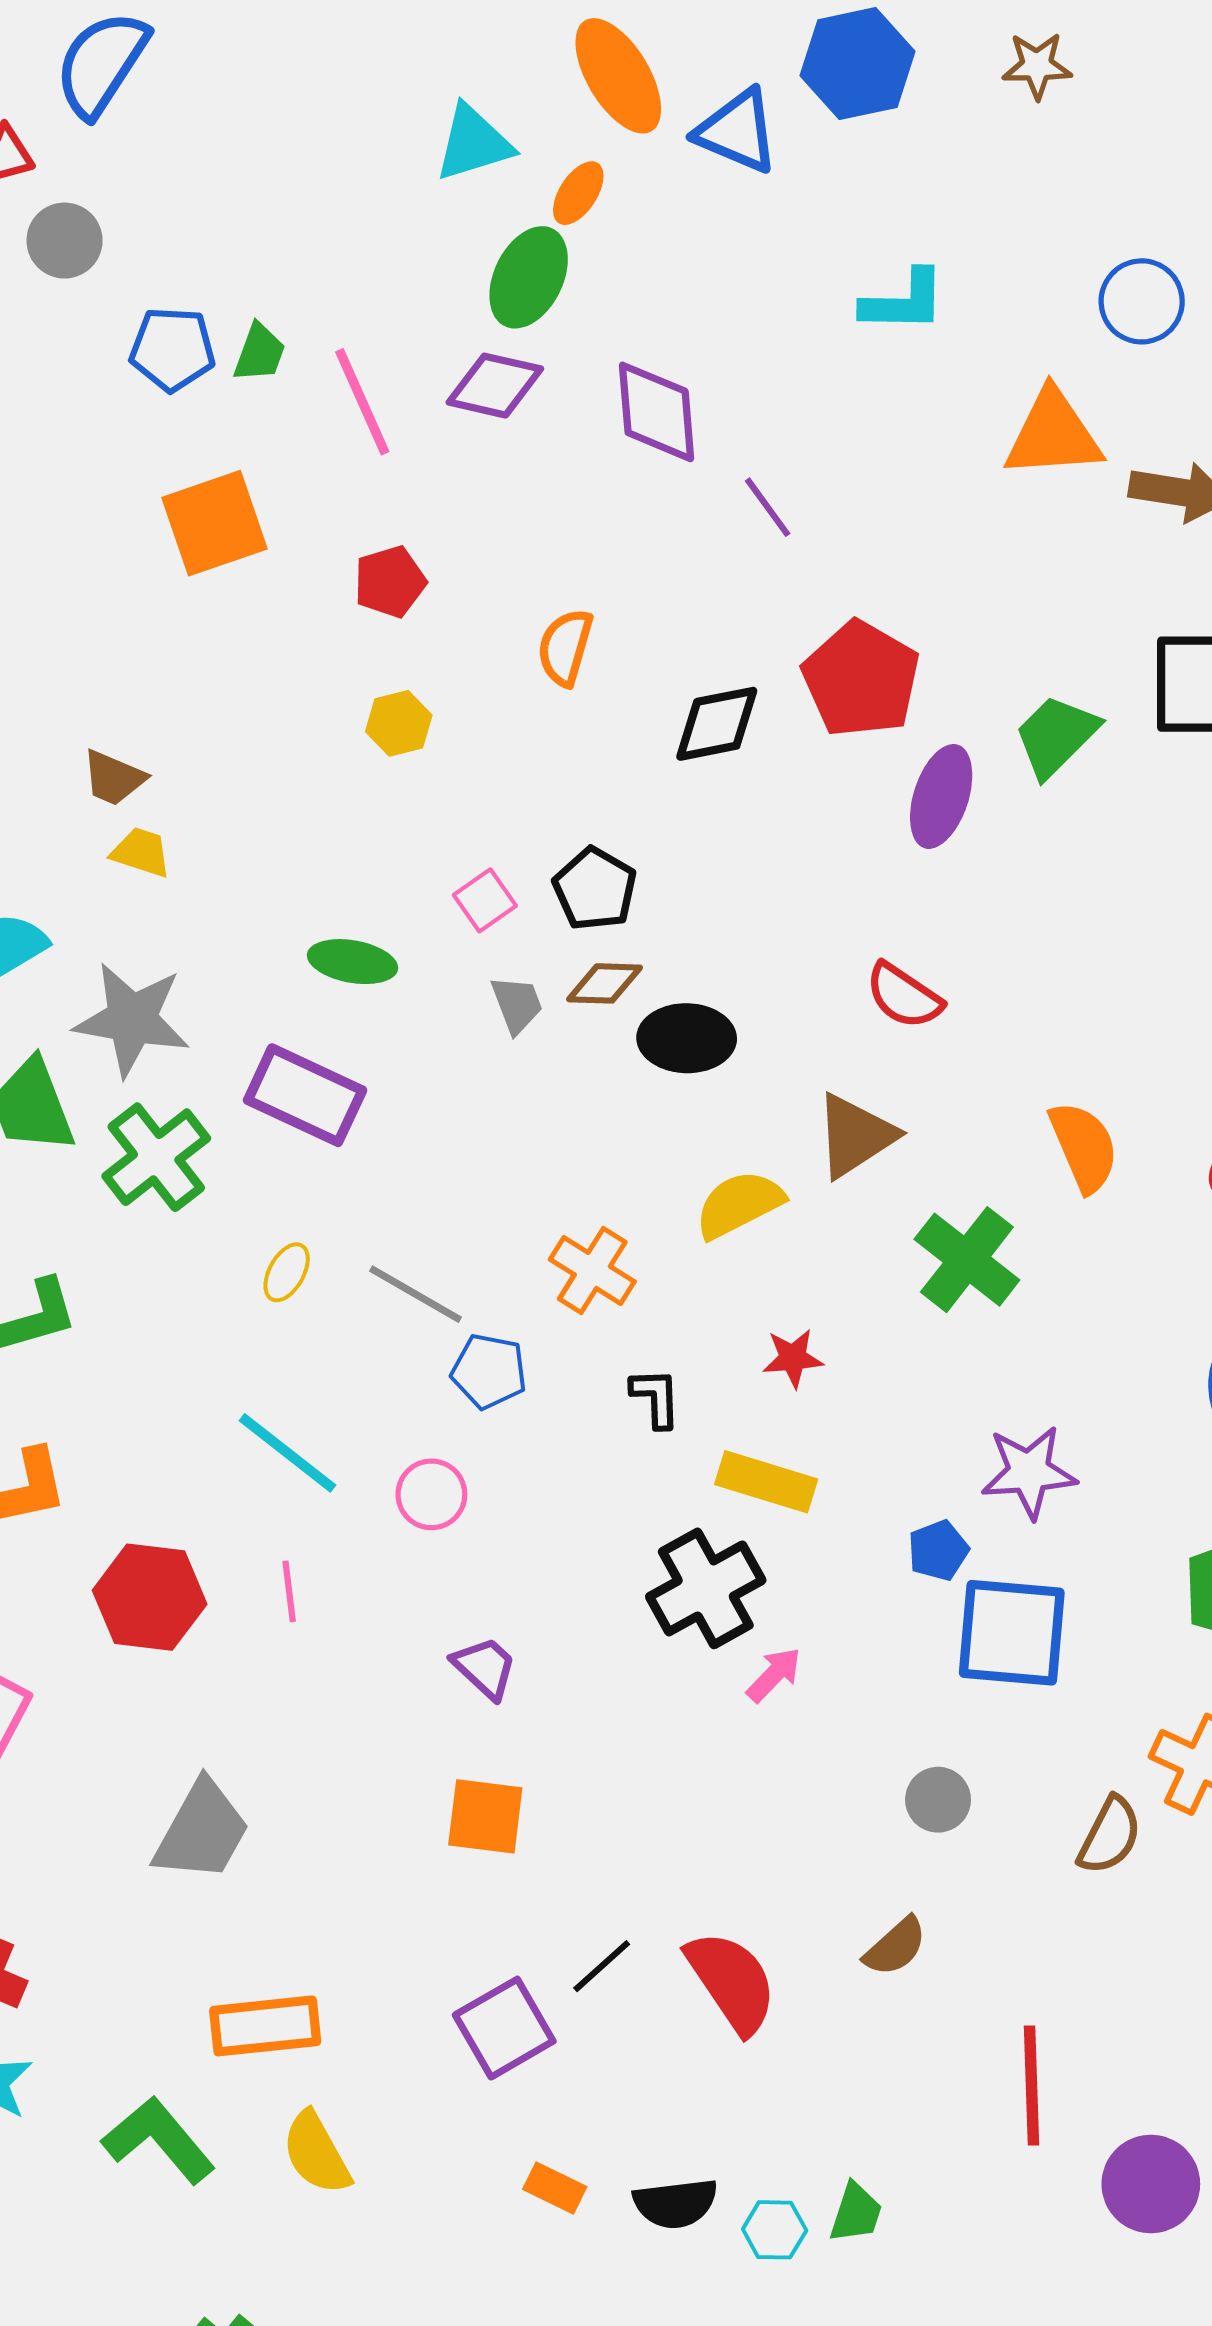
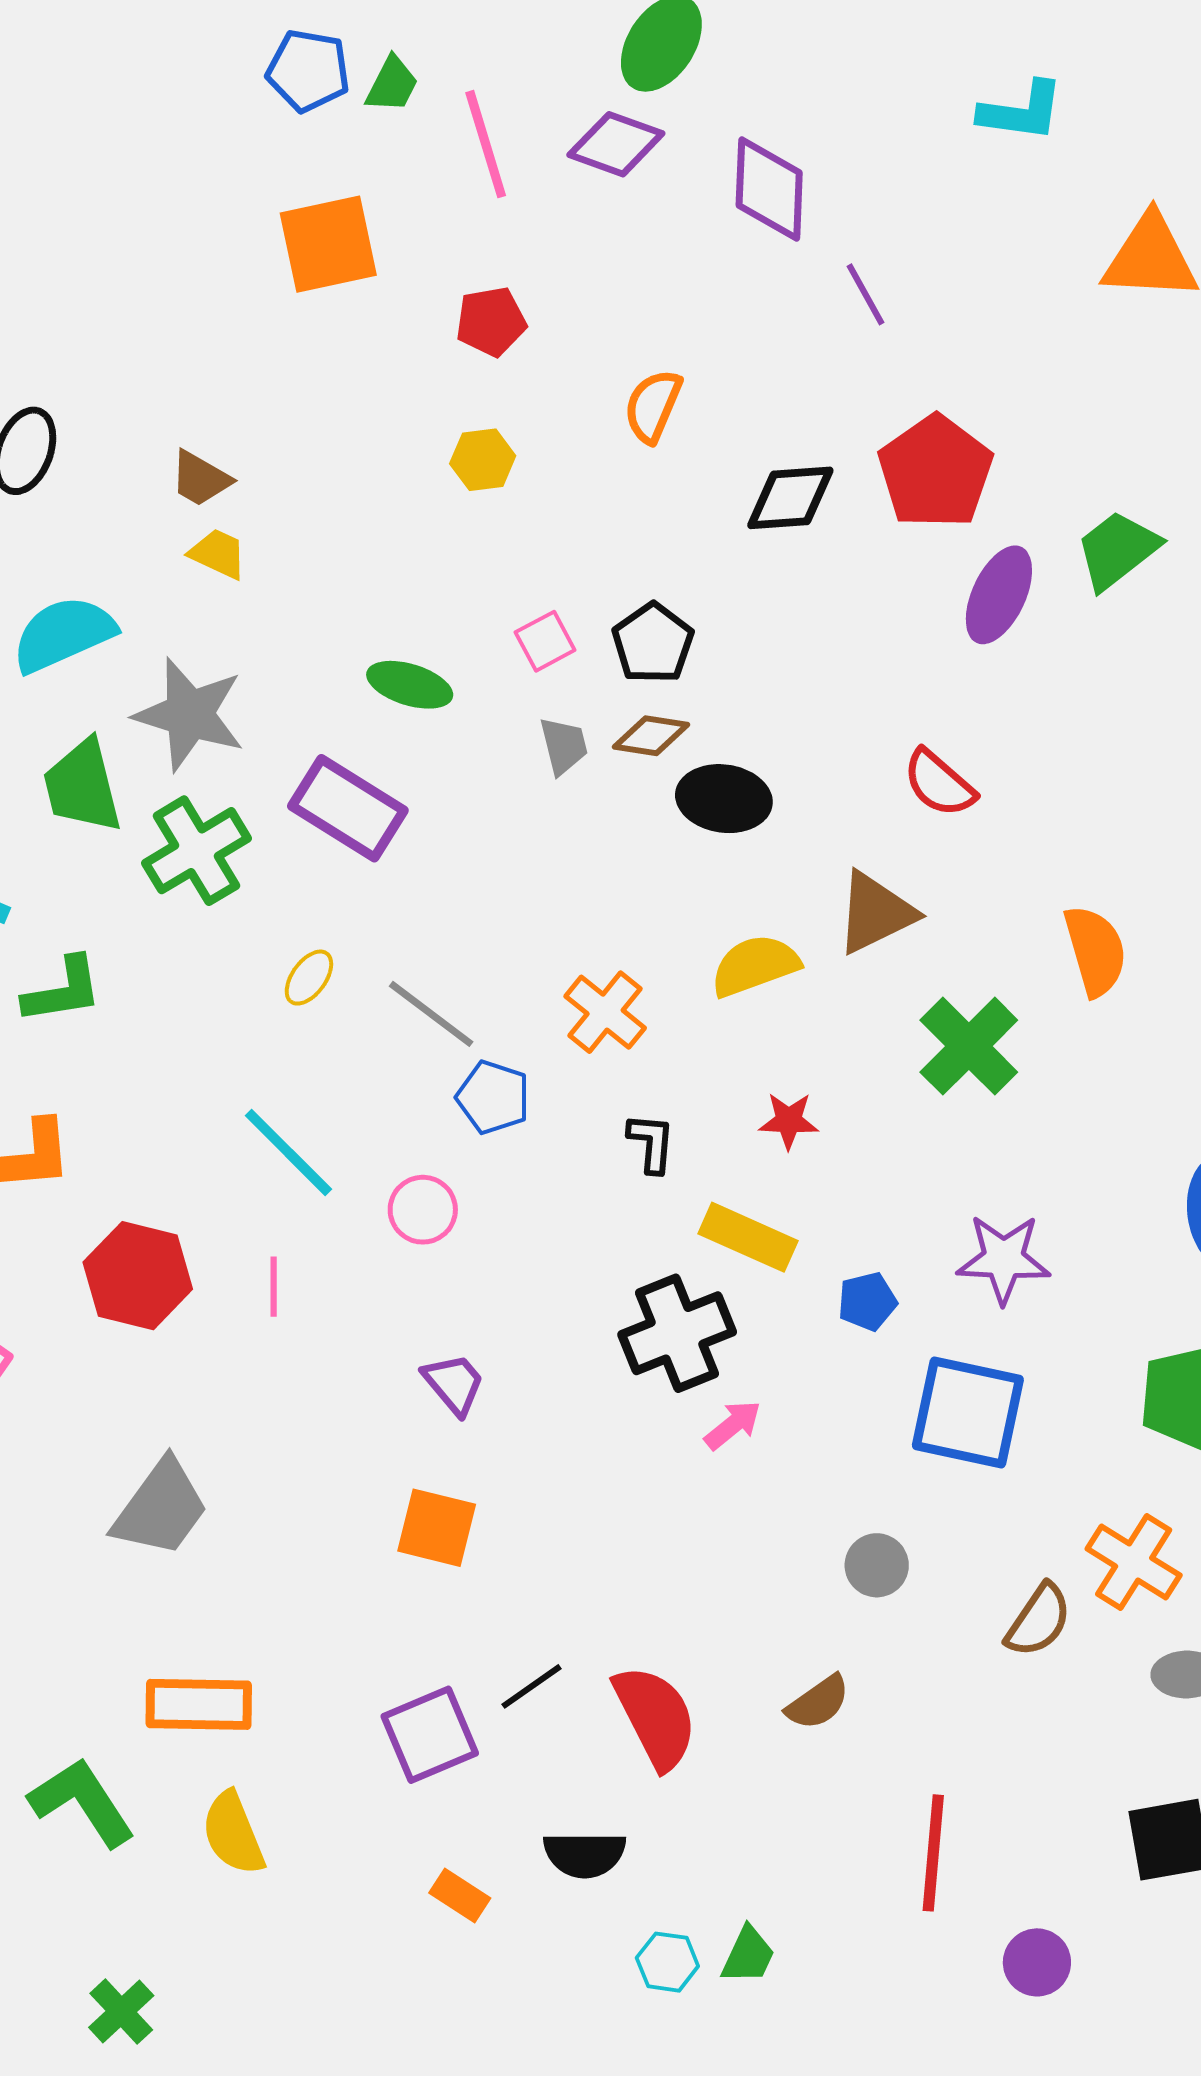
blue pentagon: (938, 1550) -> (867, 1301), moved
purple circle: (1151, 2184) -> (1037, 1962), size x0.7
black semicircle: (676, 2203) -> (585, 1854), moved

